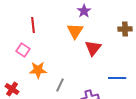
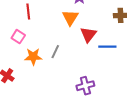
blue line: (117, 78) -> (107, 47), moved
gray line: (60, 85) -> (55, 52), moved

